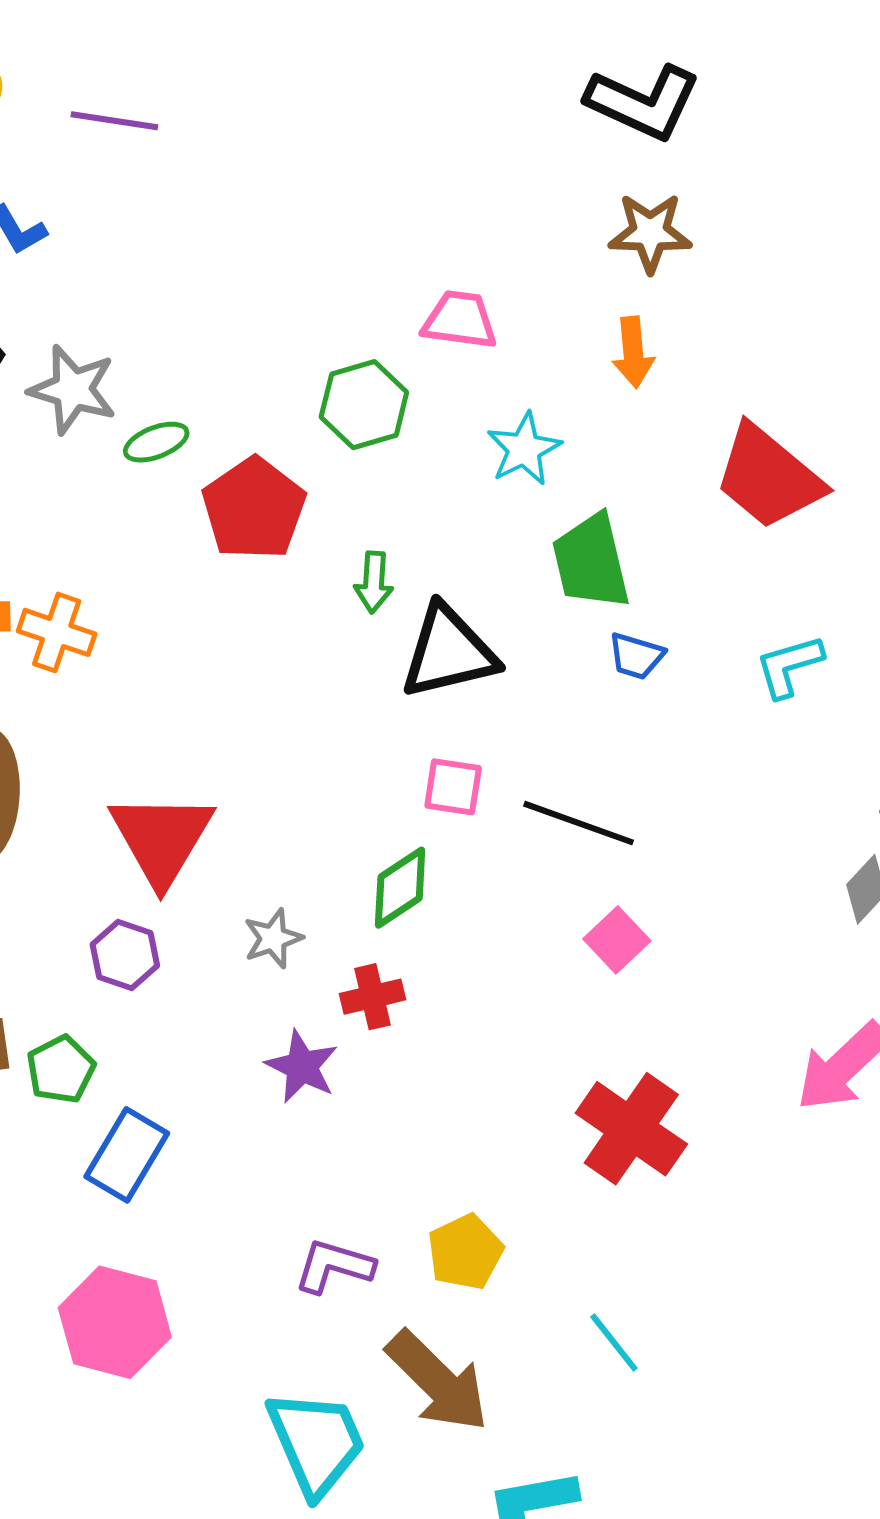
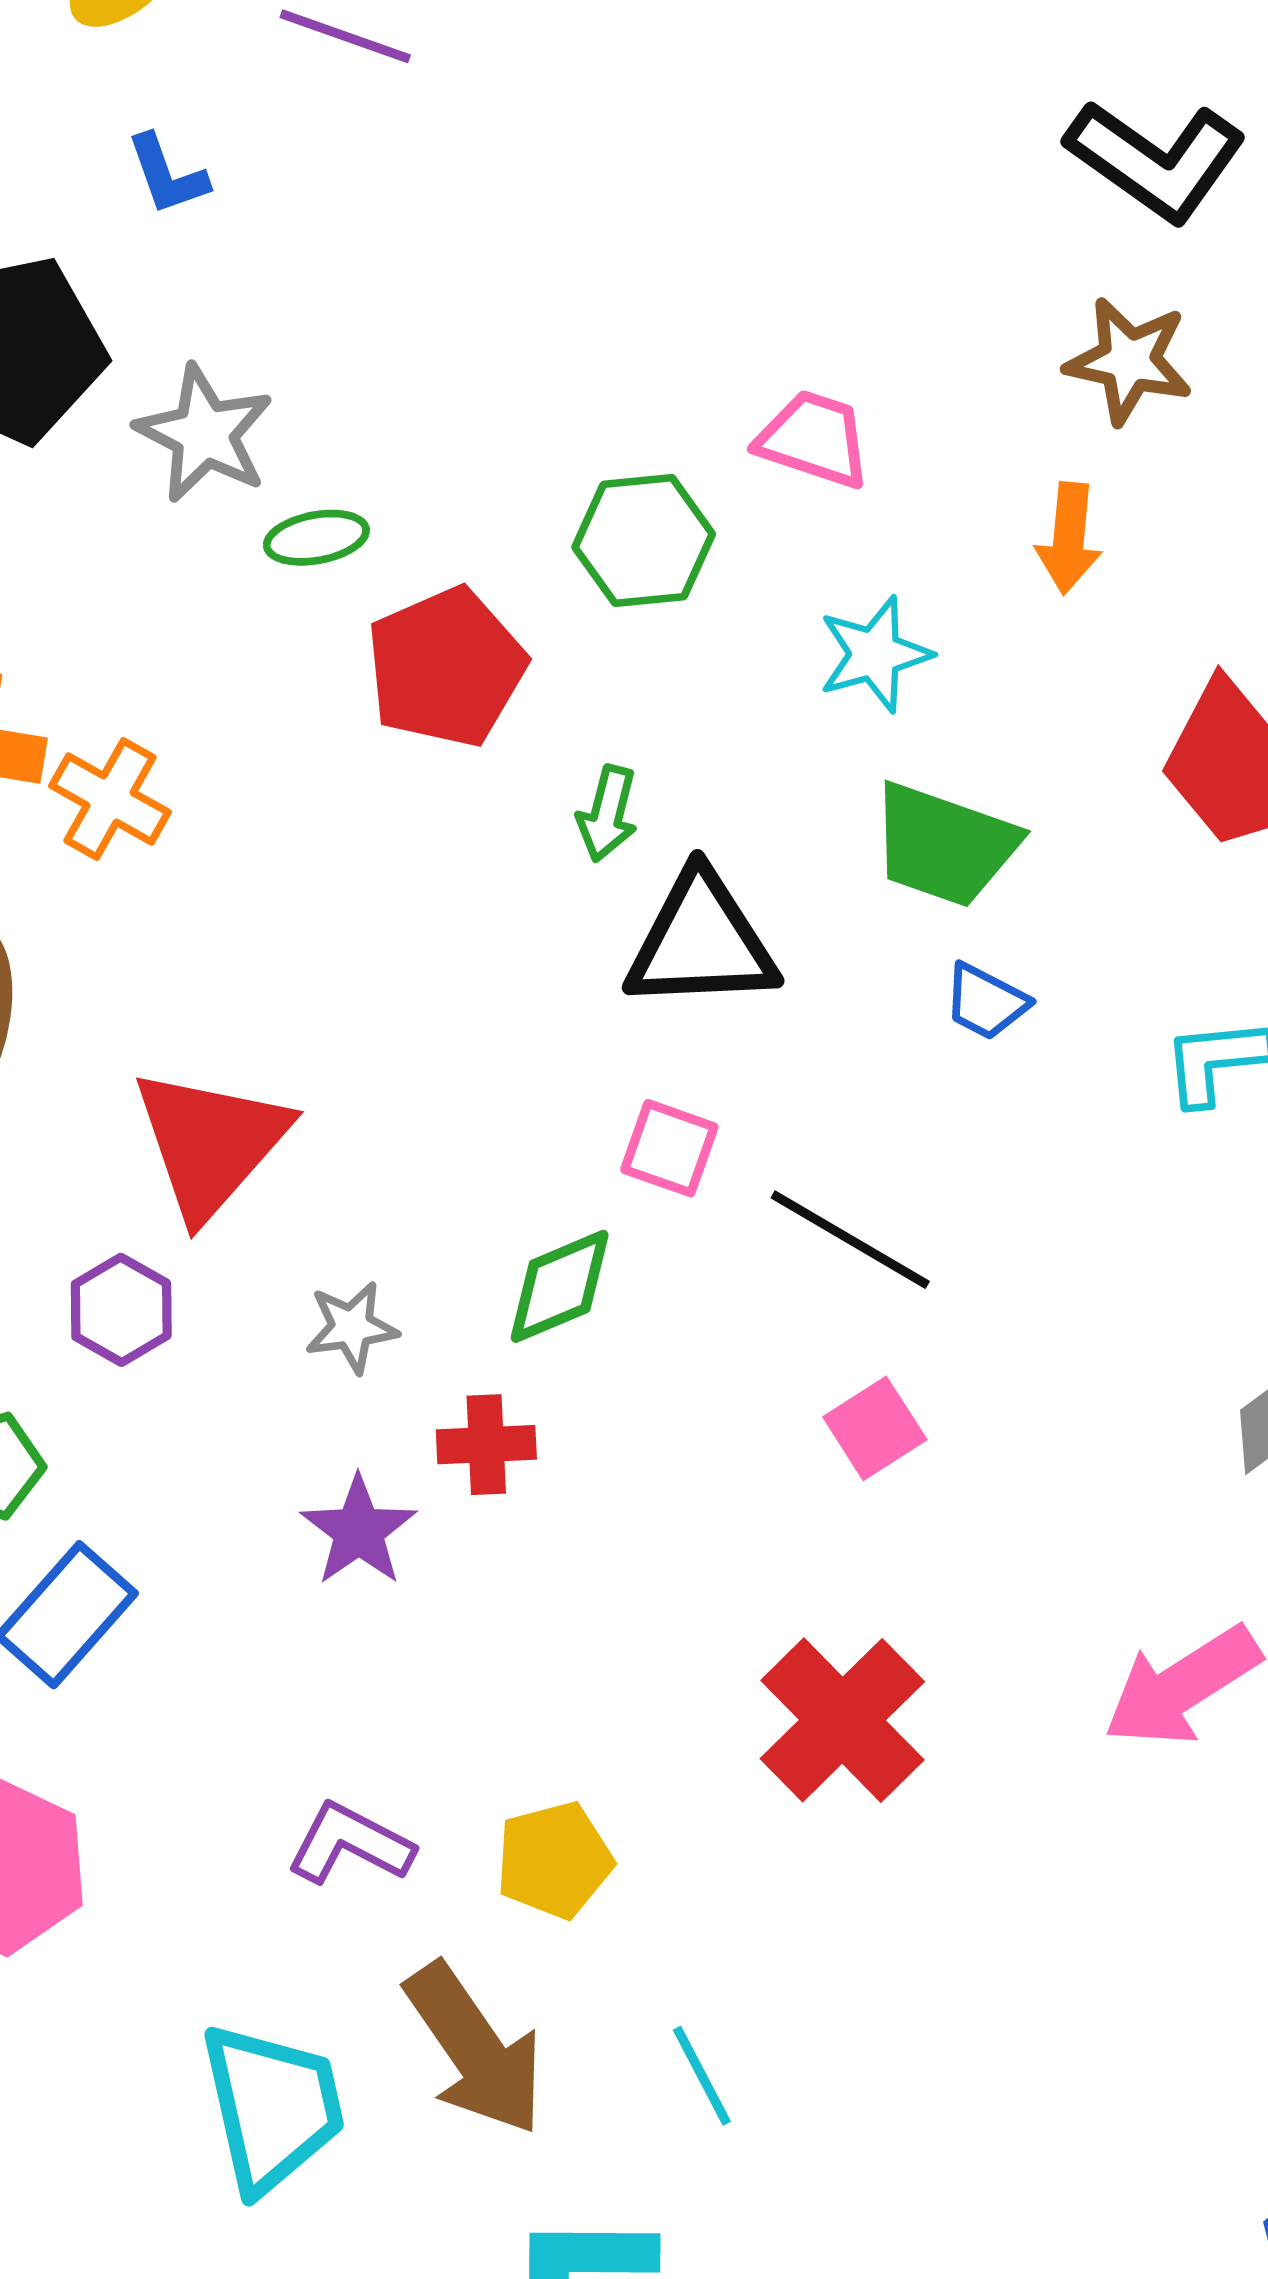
green trapezoid: (591, 562) -> (944, 845), turned -68
cyan line: (614, 1342) -> (702, 2076), moved

